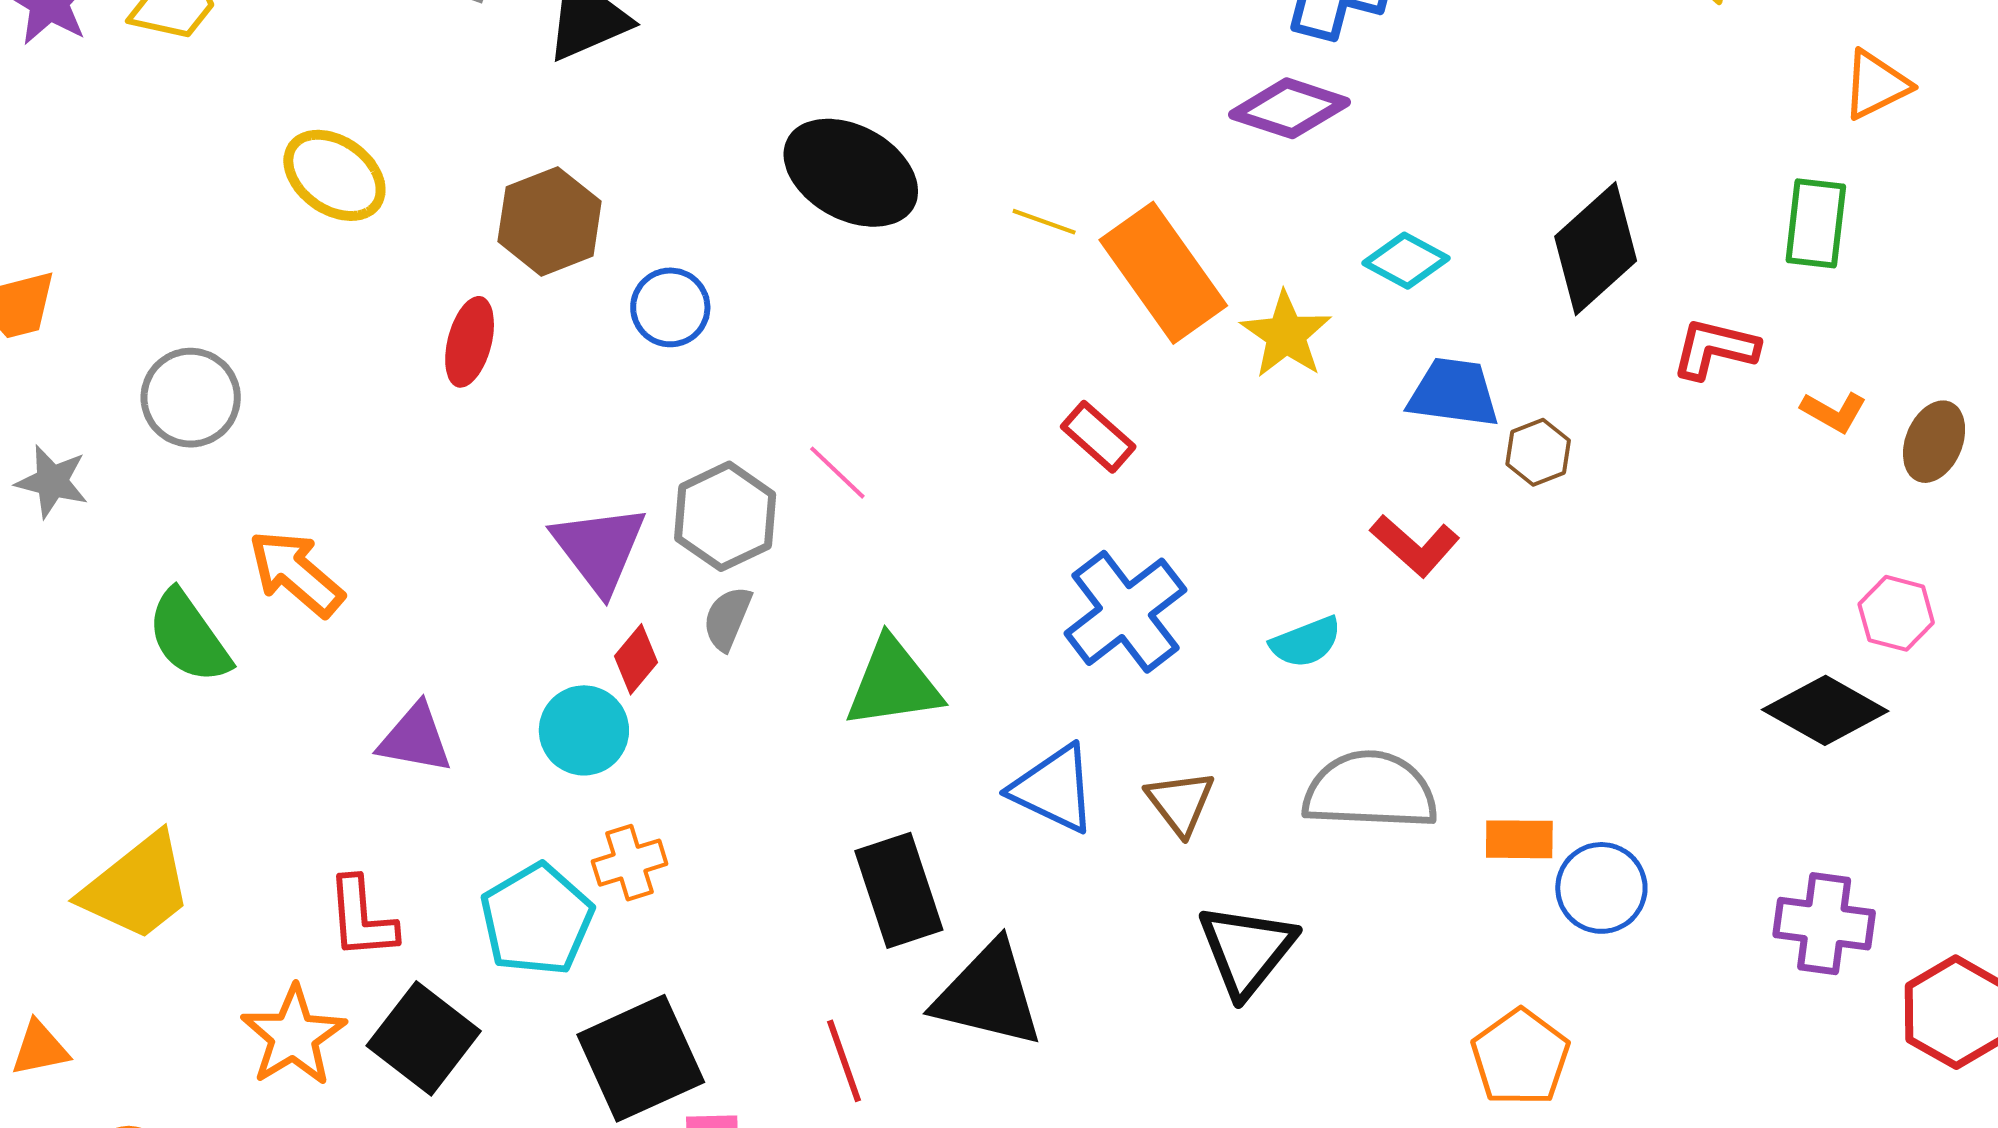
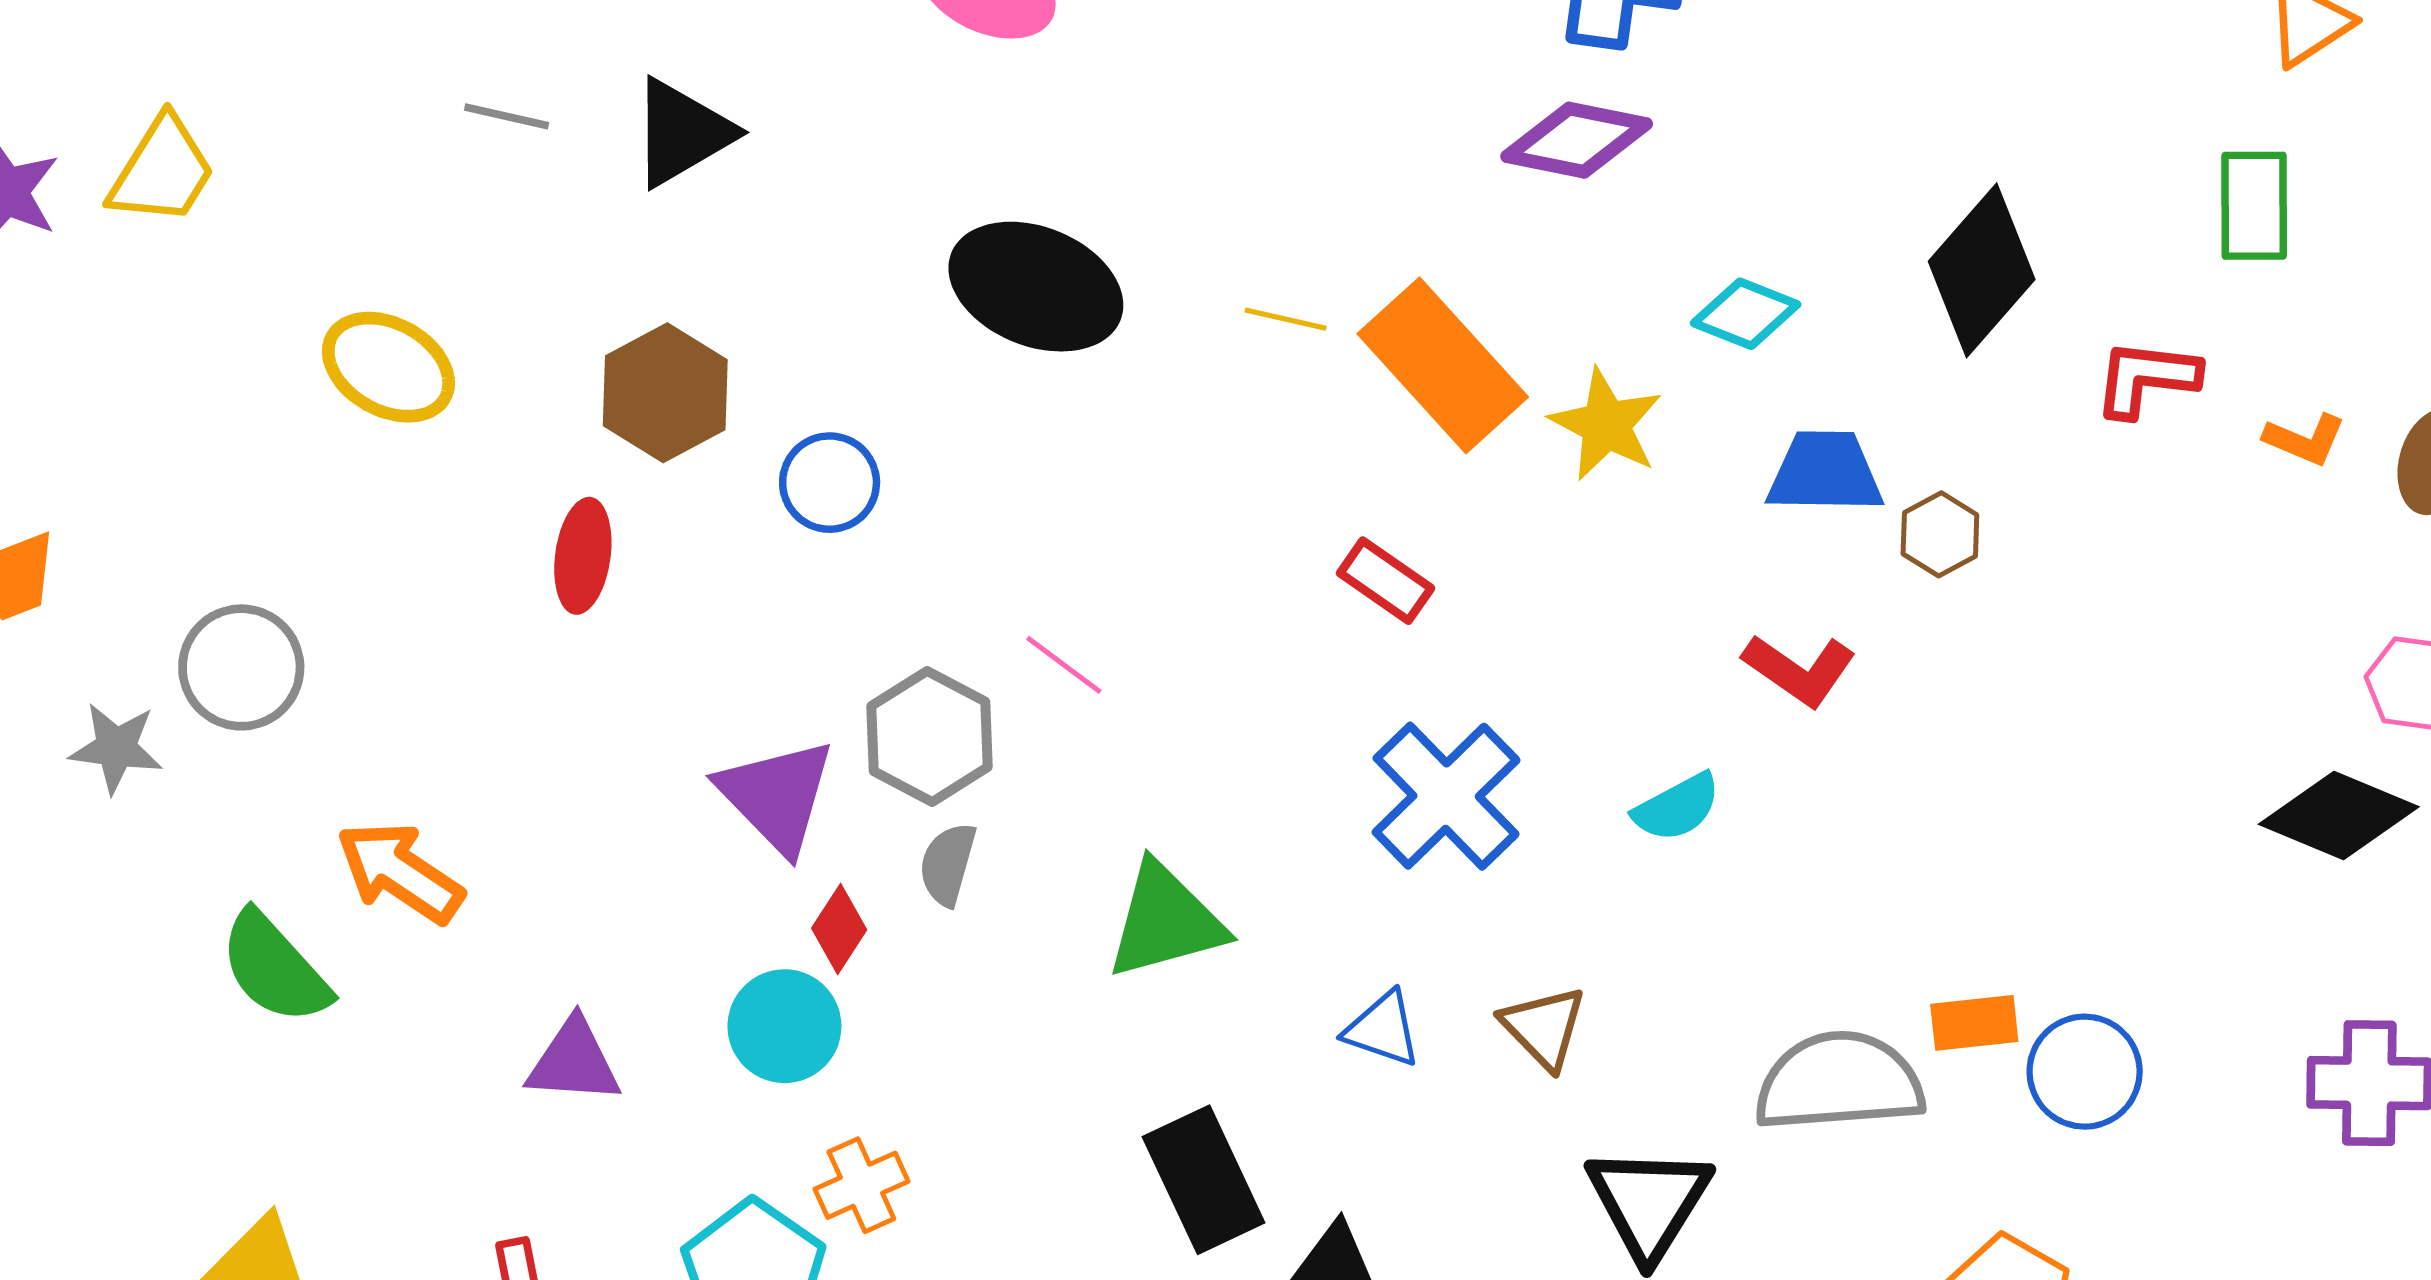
gray star: (52, 481) -> (116, 748), moved
blue triangle: (1054, 789) -> (1383, 1029), size x0.7
gray semicircle: (1370, 791) -> (1839, 1082), moved

